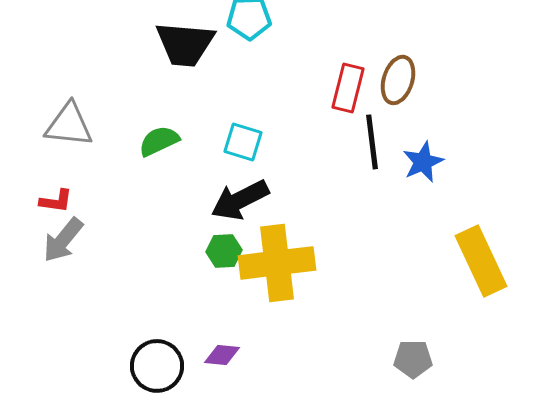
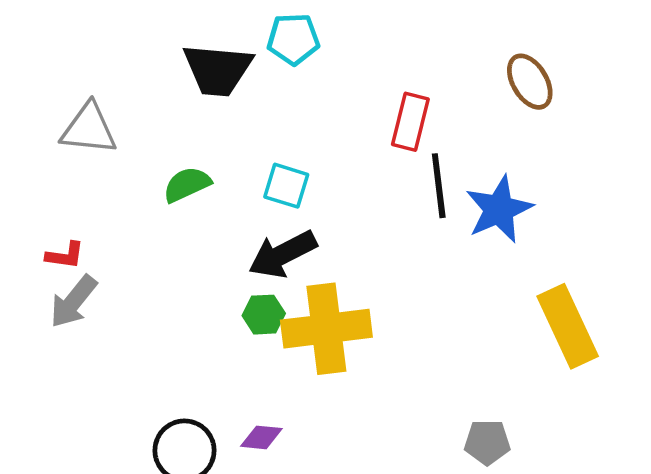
brown ellipse: (398, 80) -> (530, 82), moved, turned -48
gray triangle: (69, 125) -> (89, 129), moved
blue star: (423, 162) -> (499, 209), size x1.4

